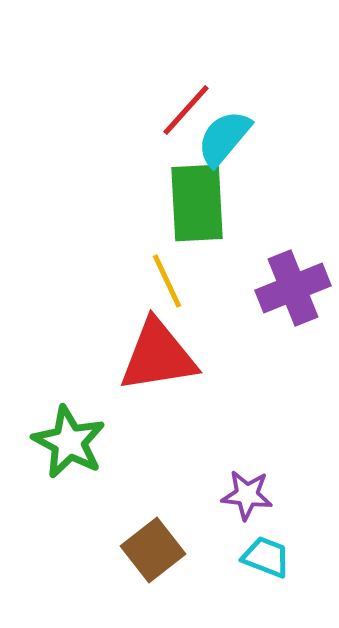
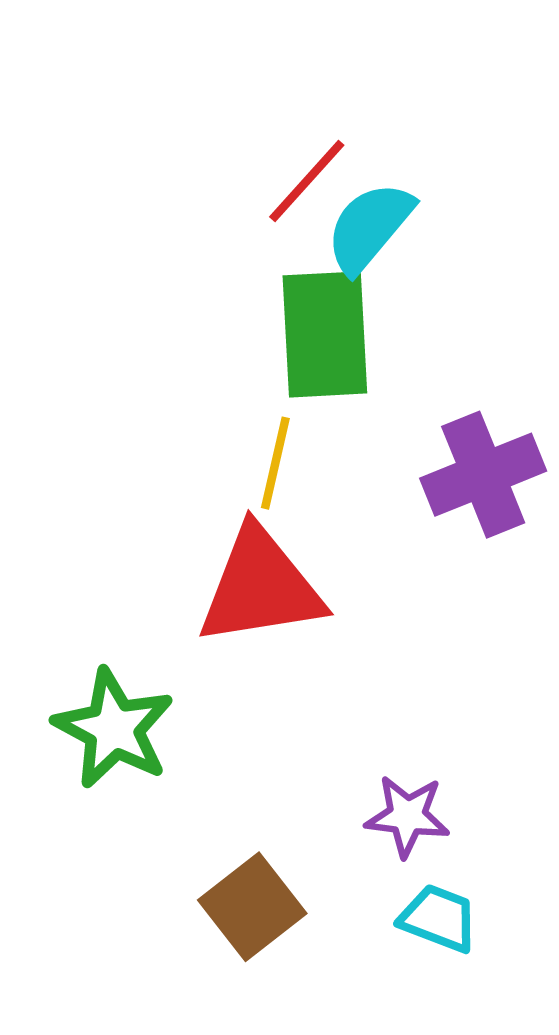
yellow line: (167, 281) -> (275, 463), turned 38

